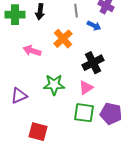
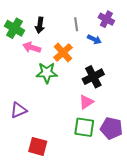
green cross: (15, 15) -> (15, 28), turned 30
pink arrow: (32, 51) -> (32, 47), moved
green star: (54, 85) -> (47, 73), moved

